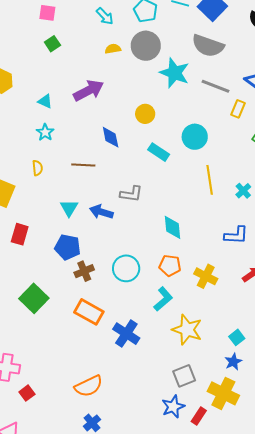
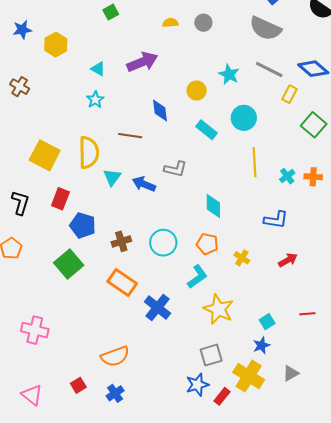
gray circle: (146, 46) -> (203, 23), size x0.6
cyan star: (175, 73) -> (229, 74), moved, size x0.7
yellow semicircle: (37, 168) -> (89, 153), moved, size x2.0
blue pentagon: (68, 247) -> (83, 225), moved
yellow cross: (206, 276) -> (242, 258), size x0.7
red square: (27, 393) -> (78, 385), moved

